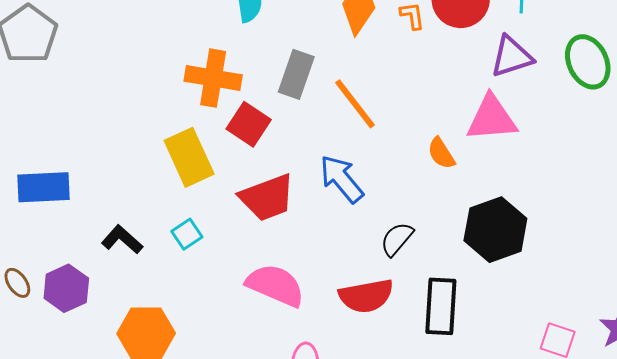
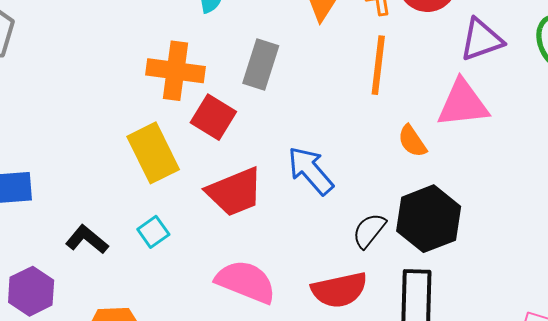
orange line: (355, 104) -> (378, 65), moved, turned 46
black hexagon: (495, 230) -> (429, 219), moved

